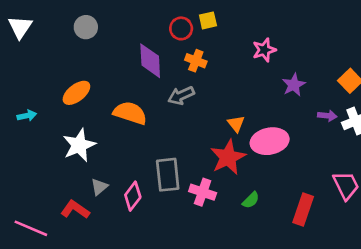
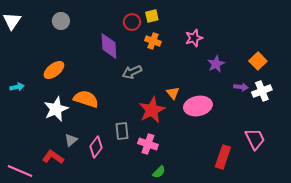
orange cross: (196, 61) -> (153, 41), moved
orange semicircle: (130, 113) -> (86, 99), moved
red star: (228, 157) -> (152, 110), moved
gray rectangle: (168, 175) -> (122, 131), size x0.7
green semicircle: (251, 200) -> (159, 172), moved

